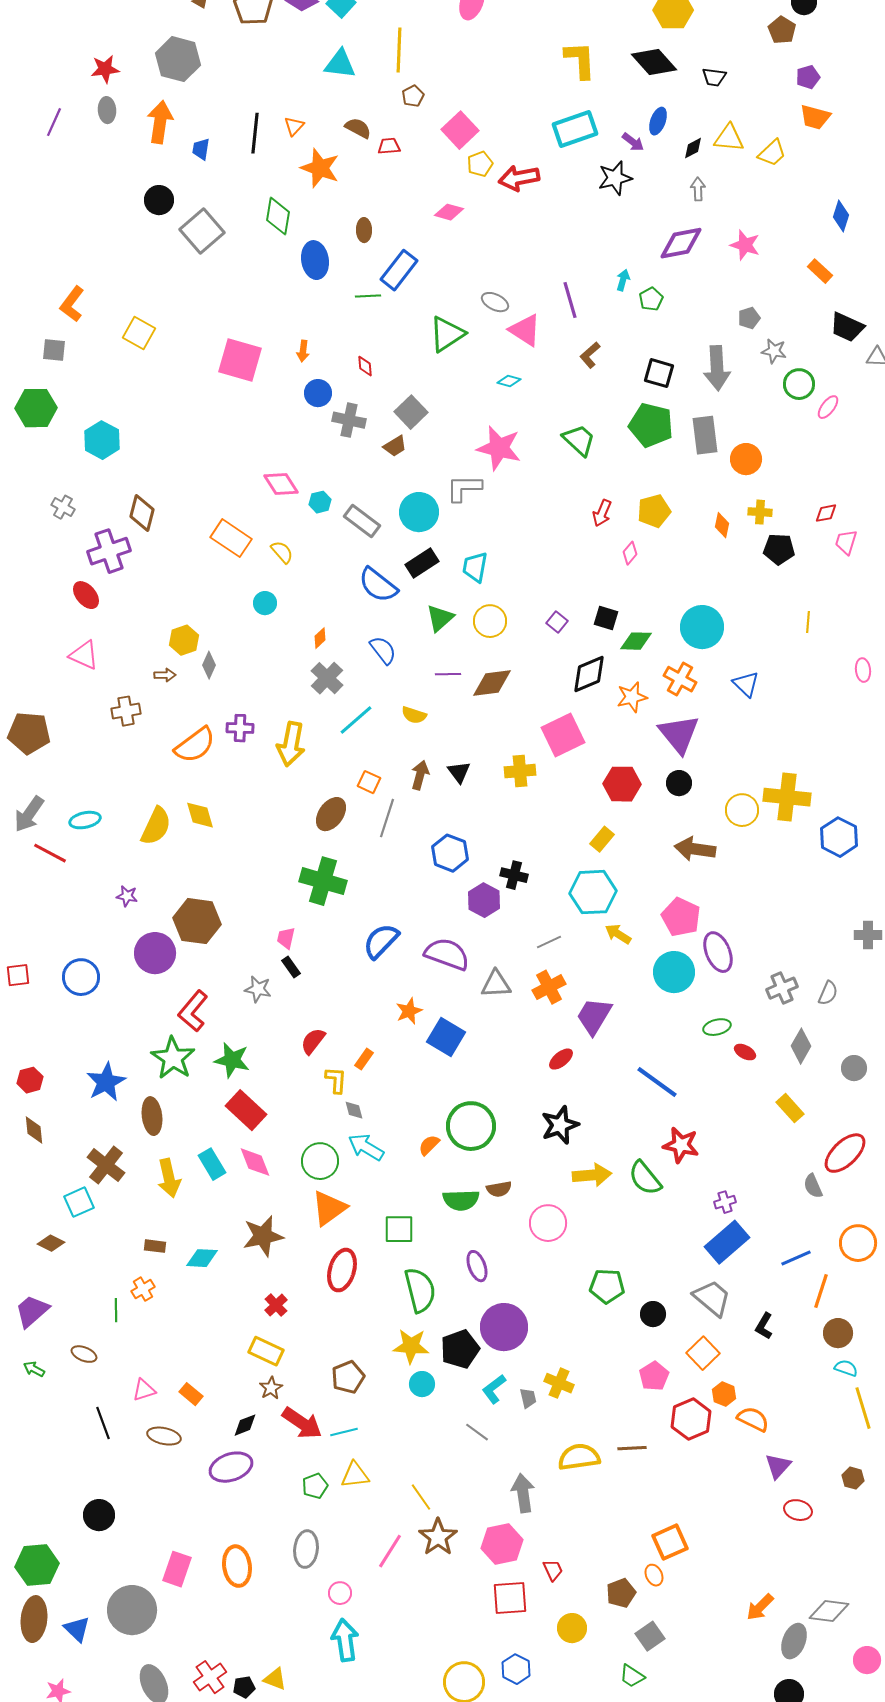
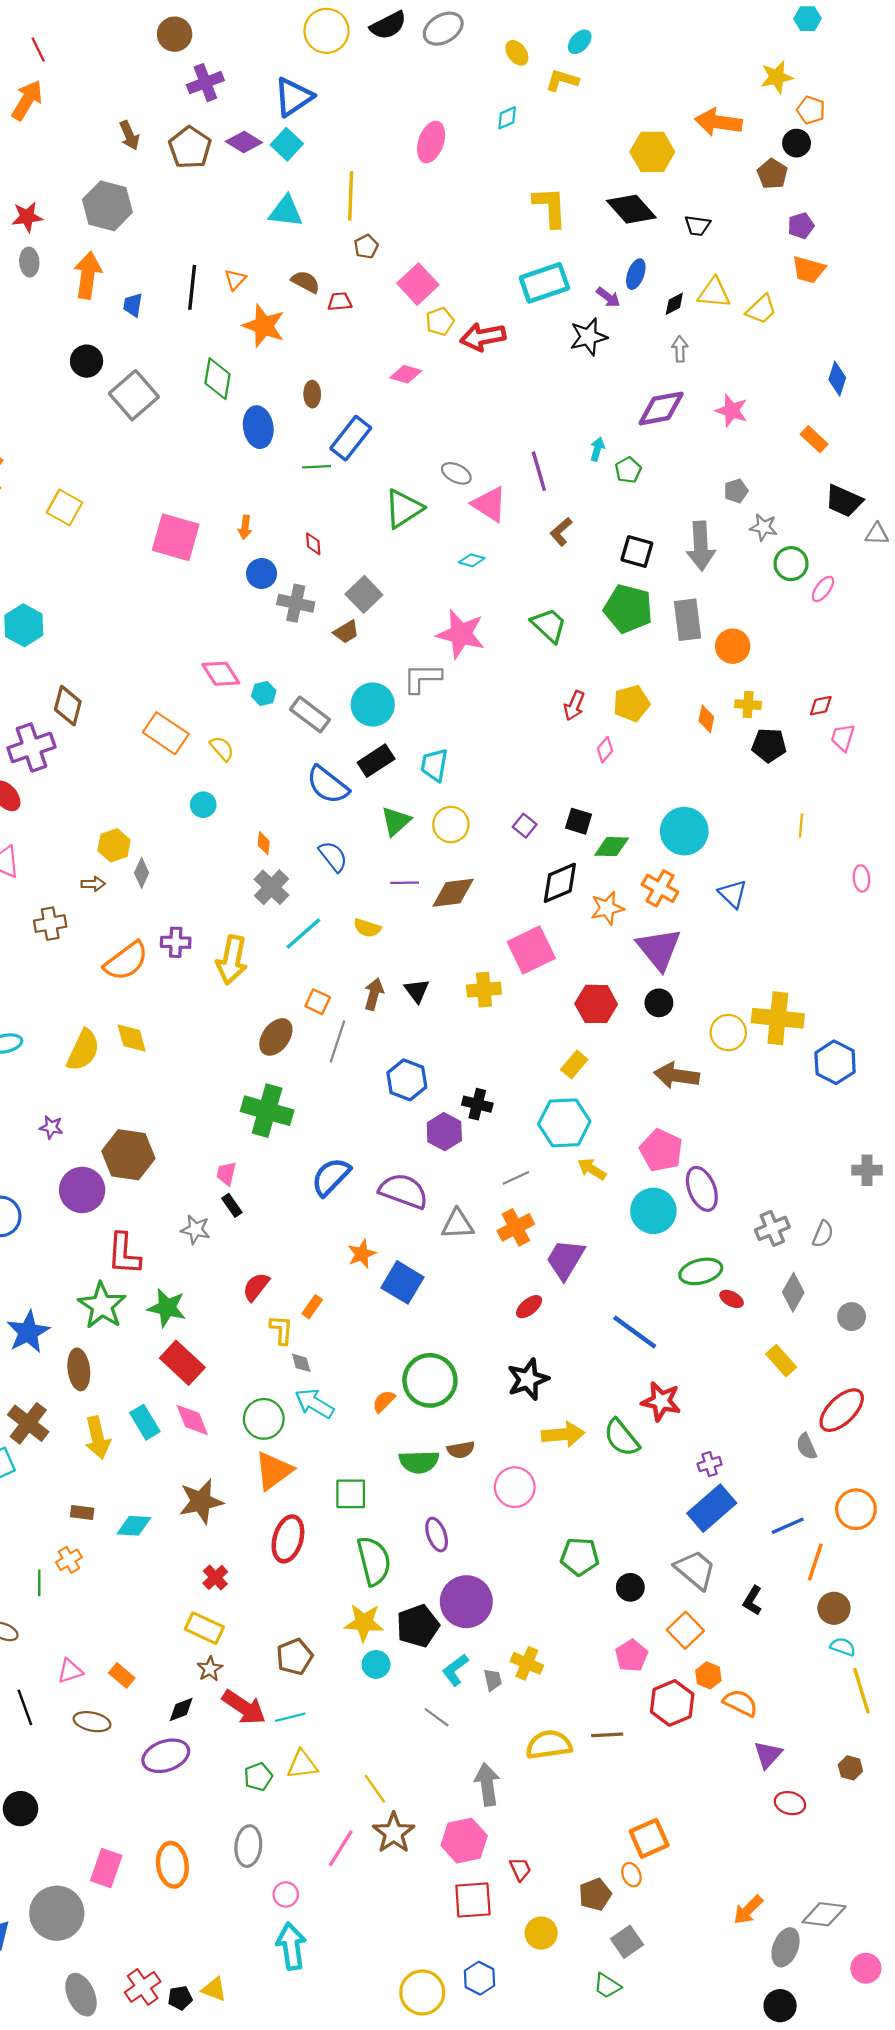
orange diamond: (320, 638) -> (264, 843), turned -40
red L-shape: (193, 1011) -> (124, 1254), turned -36
green ellipse: (717, 1027) -> (701, 1271), size x1.4

